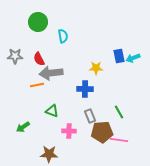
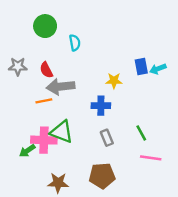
green triangle: (52, 111) -> (62, 132), size x1.5
pink cross: (69, 131) -> (44, 140), moved, size x1.5
brown pentagon: (102, 132) -> (102, 176), moved
pink line: (119, 140) -> (151, 158), moved

